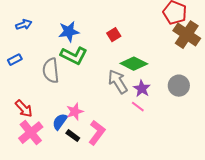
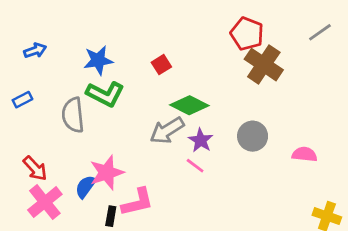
gray arrow: (118, 82) -> (167, 130), turned -90
pink star: (75, 112) -> (107, 173), size x1.4
pink L-shape: (97, 133) -> (138, 202), turned 40
black rectangle: (73, 136) -> (111, 216), moved, turned 64

